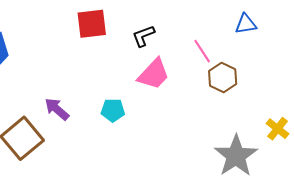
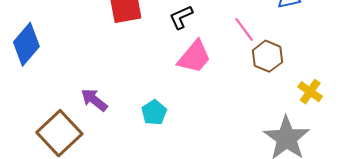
cyan pentagon: (113, 110) -> (154, 112), moved, turned -30
yellow cross: (278, 129) -> (310, 92), moved

